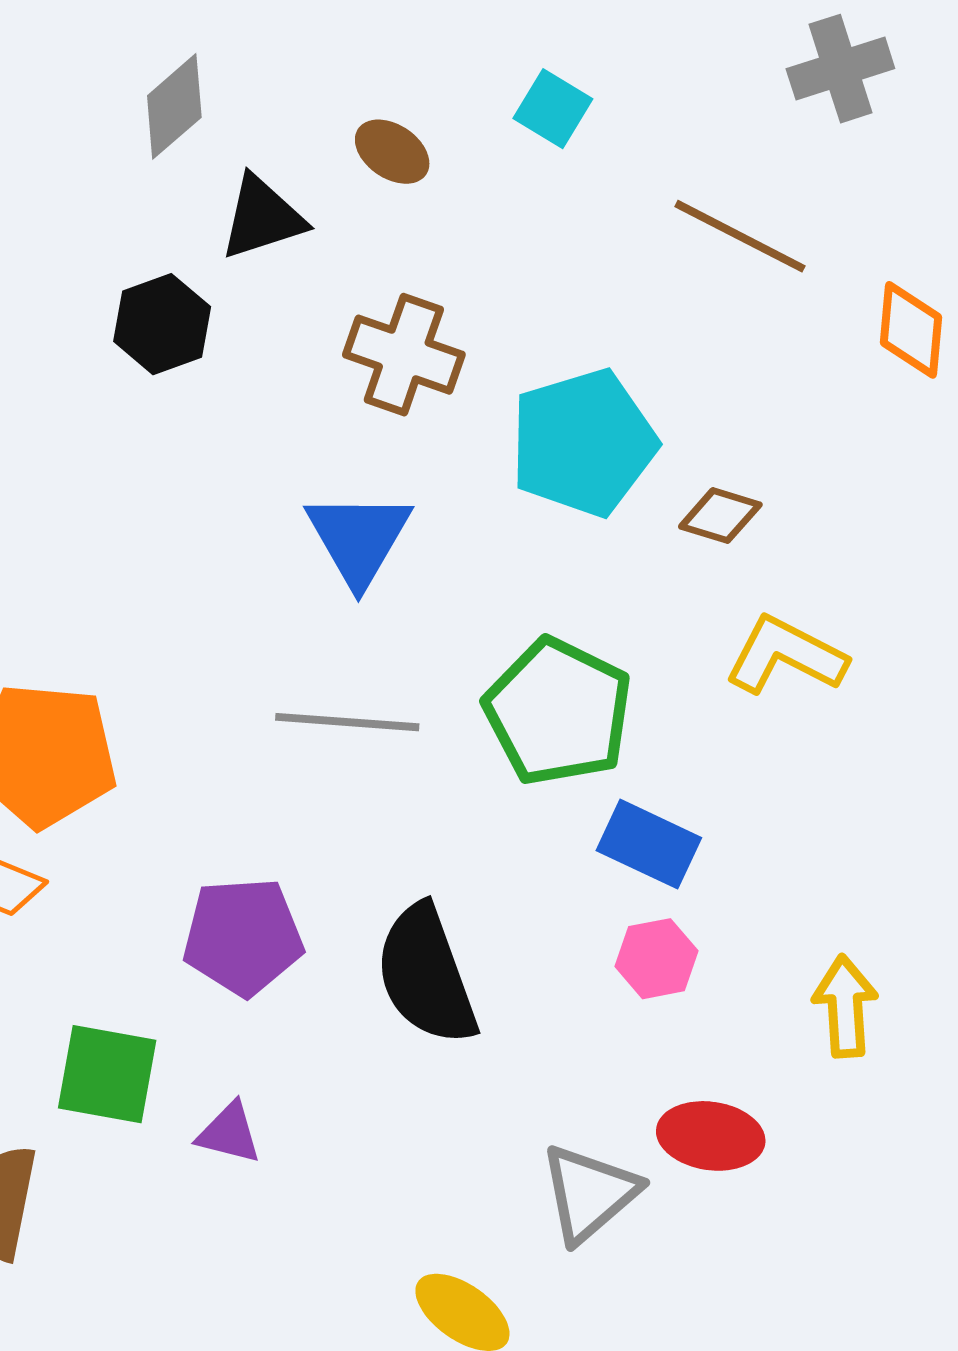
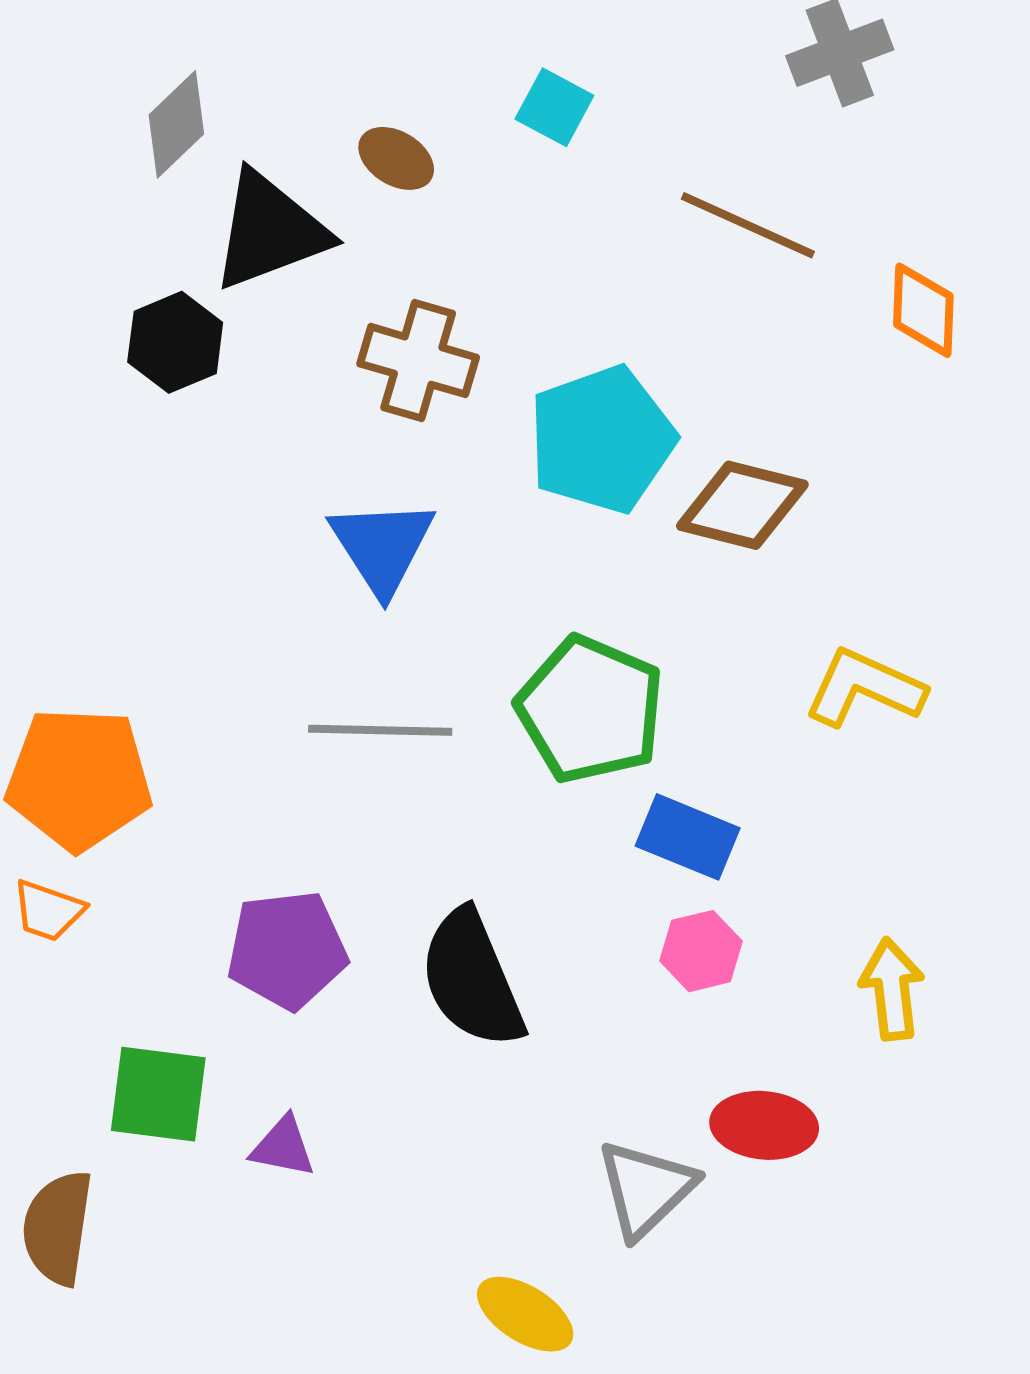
black triangle: (262, 217) -> (270, 231), size x1.4
brown diamond: (720, 516) -> (742, 505), size x1.6
yellow L-shape: (786, 655) -> (864, 688), moved

